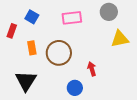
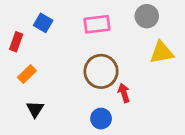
orange rectangle: (32, 48) -> (27, 74), moved, turned 56
brown circle: (59, 53) -> (101, 71), moved
black triangle: (26, 81) -> (35, 109), size x0.6

